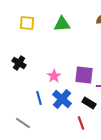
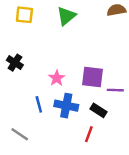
green triangle: (62, 24) -> (66, 16), turned -36
blue cross: (62, 99) -> (66, 106), turned -30
red line: (81, 123) -> (89, 134), turned 40

